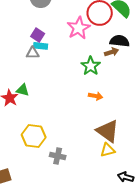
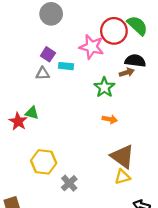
pink star: (79, 28) -> (92, 47), turned -30
cyan rectangle: (41, 46) -> (66, 66), moved
gray cross: (58, 156) -> (69, 183), turned 35

